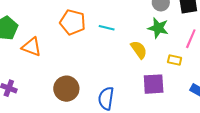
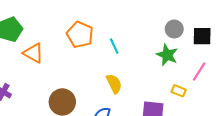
cyan line: (107, 28) -> (114, 46), turned 42
yellow semicircle: (139, 50) -> (114, 84), moved

